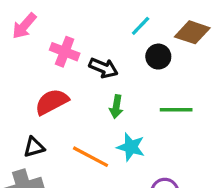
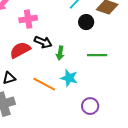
pink cross: (65, 52) -> (28, 19), turned -30
black arrow: (103, 68) -> (43, 42), moved

